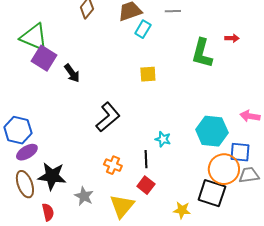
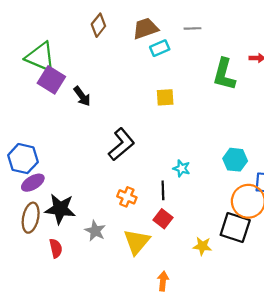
cyan rectangle: (143, 29) -> (160, 48), turned 36
cyan hexagon: (212, 131) -> (235, 160), size x0.7
brown ellipse: (25, 184) -> (31, 218), turned 32

